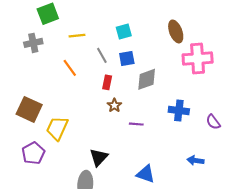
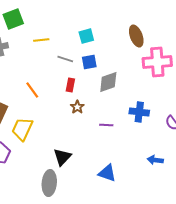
gray line: (102, 55) -> (65, 59), turned -42
orange line: (70, 68) -> (32, 90), moved
purple line: (136, 124) -> (106, 125), moved

